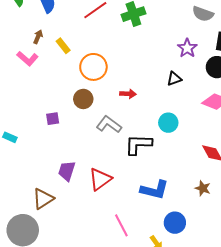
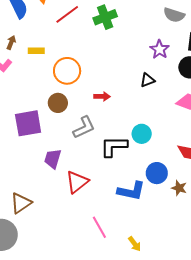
yellow rectangle: (63, 46) -> (36, 51), turned -49
purple square: (53, 119) -> (28, 123), size x2.0
cyan circle: (168, 123) -> (142, 134), moved
gray L-shape: (109, 124) -> (84, 127), turned 120
purple trapezoid: (67, 171) -> (53, 159), moved
blue circle: (175, 223) -> (157, 173), moved

